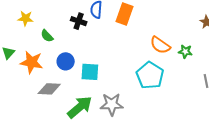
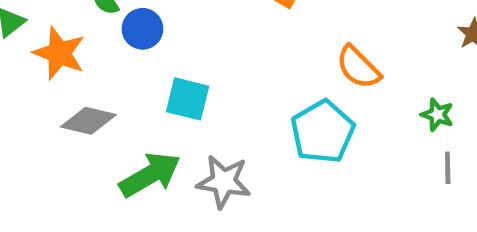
green star: (185, 51) -> (437, 115), moved
blue circle: (66, 61) -> (142, 29), moved

